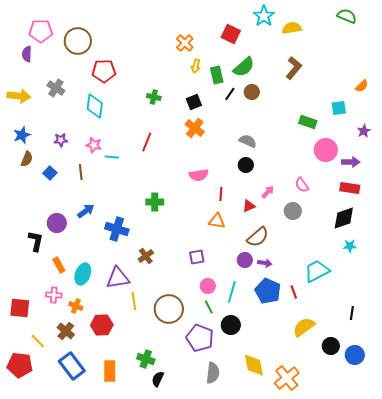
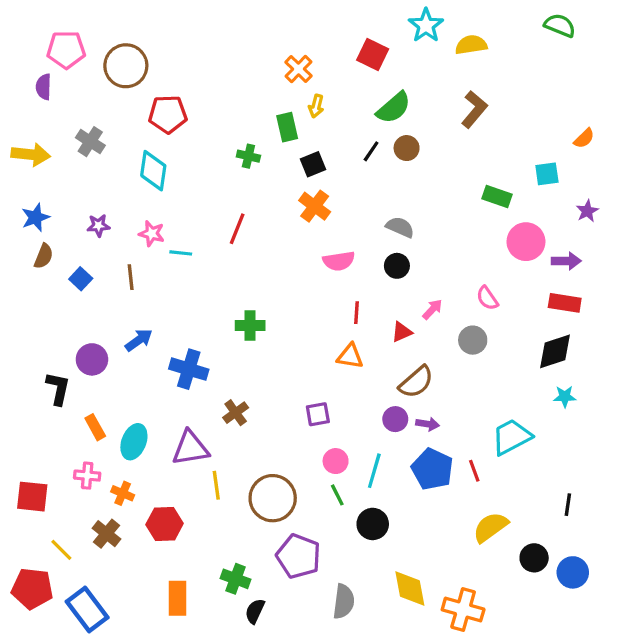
green rectangle: (217, 75) -> (287, 127), moved
pink semicircle: (199, 175) -> (339, 261), moved
purple pentagon: (200, 338) -> (298, 556), moved
blue rectangle: (72, 366) -> (87, 609), moved
orange cross: (287, 378) -> (463, 609), turned -35

